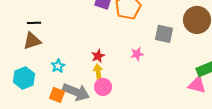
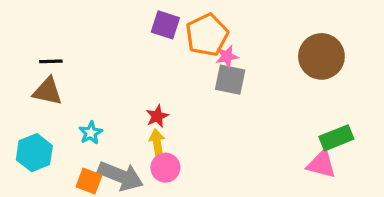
gray square: (164, 34) -> (230, 80), moved
brown triangle: (32, 41) -> (48, 91), turned 30
pink star: (137, 54) -> (227, 56), moved

